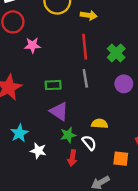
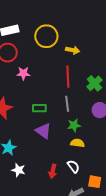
green star: (68, 135) -> (74, 125), moved
white semicircle: (89, 143) -> (73, 166), moved
white star: (38, 151) -> (18, 170), moved
orange square: (121, 159) -> (95, 182), moved

